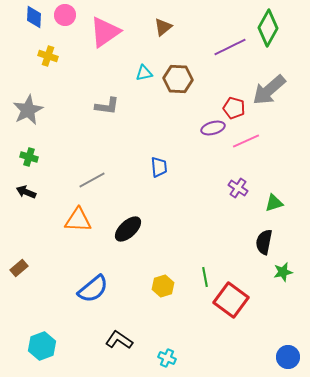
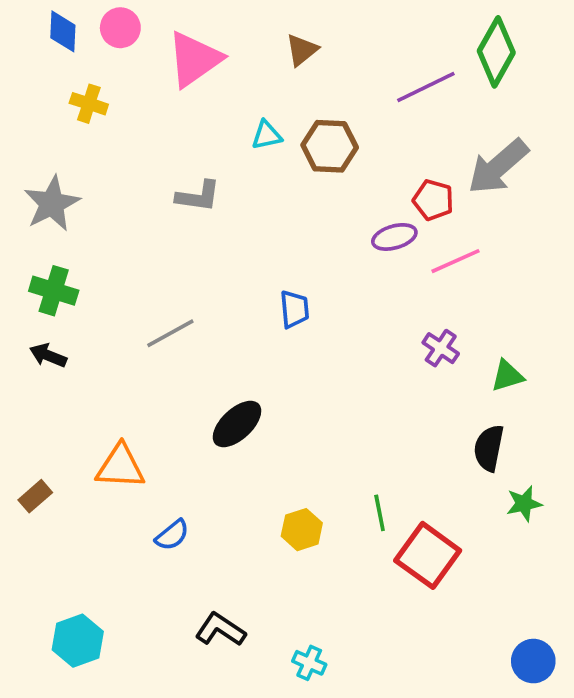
green cross: (29, 157) -> (54, 291), size x1.4
orange triangle: (78, 220) -> (120, 467), moved
blue semicircle: (93, 289) -> (172, 535), size x0.6

